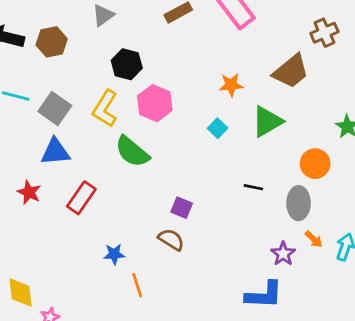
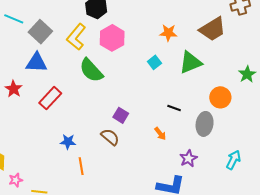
orange arrow: (314, 239) -> (160, 134), moved

